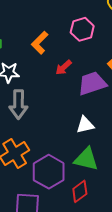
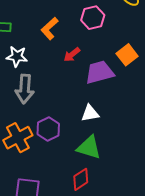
purple hexagon: (49, 172) -> (48, 129), moved, size x0.7

